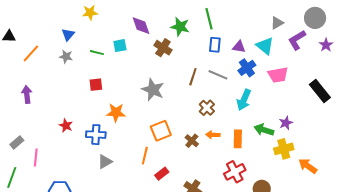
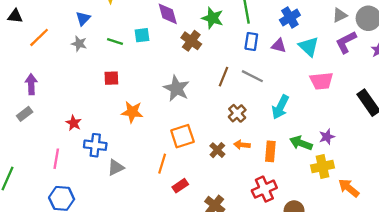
gray triangle: (277, 23) -> (340, 15), moved
blue cross: (247, 68) -> (290, 18), moved
blue cross: (96, 135) -> (95, 145), moved
gray rectangle: (17, 142) -> (25, 114), moved
pink line: (36, 157) -> (56, 159), moved

